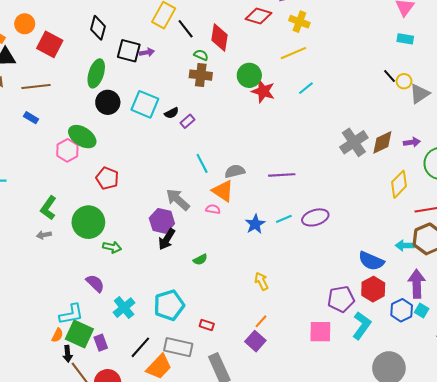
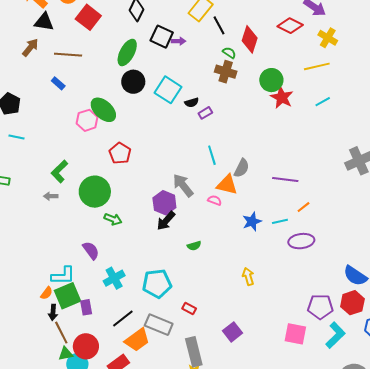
gray semicircle: (235, 171) -> (242, 168), turned 120
orange triangle: (223, 191) -> (227, 185), turned -30
purple ellipse: (315, 217) -> (301, 241), moved
orange line: (261, 321) -> (303, 207), moved
green square: (79, 334) -> (68, 296), turned 32

